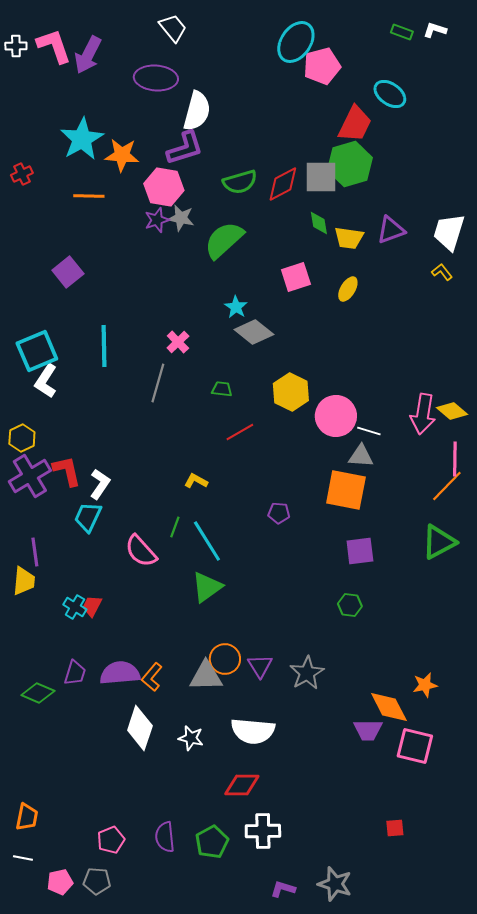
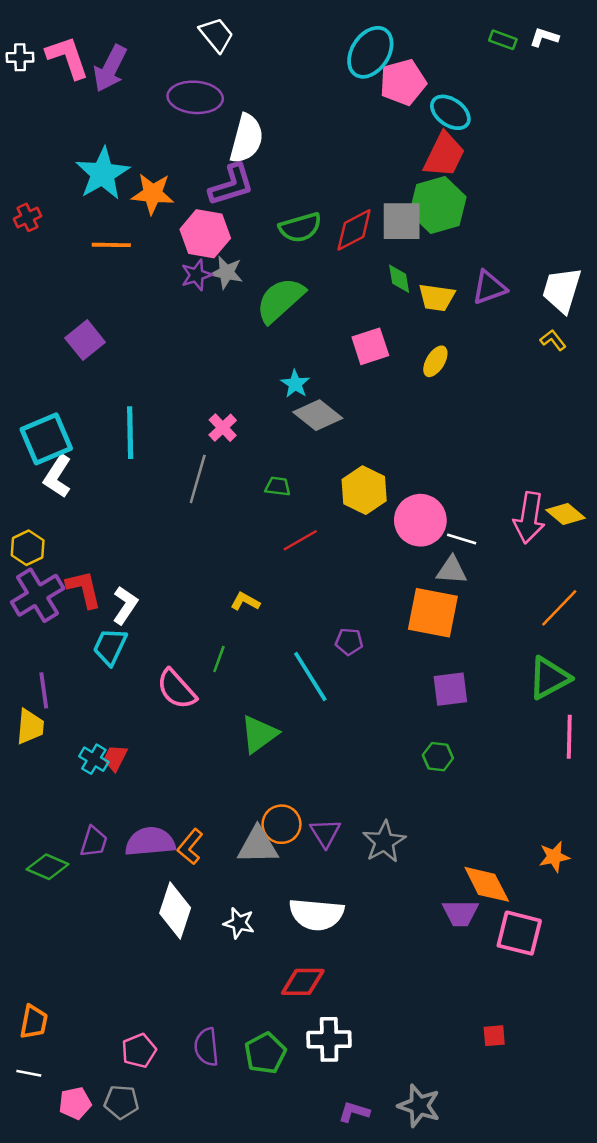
cyan ellipse: (390, 94) -> (450, 112), moved
pink line: (455, 459) -> (569, 737), moved
cyan line: (207, 541) -> (310, 677), moved
orange star: (425, 685) -> (554, 857), moved

